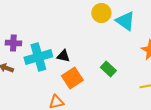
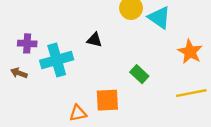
black triangle: (63, 56) -> (94, 40), moved
orange square: (72, 78) -> (107, 100), moved, turned 30

